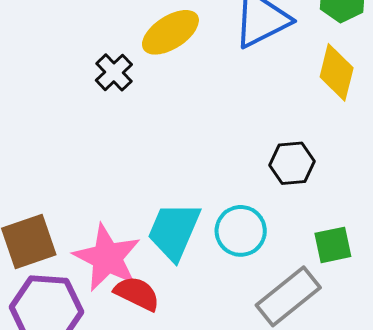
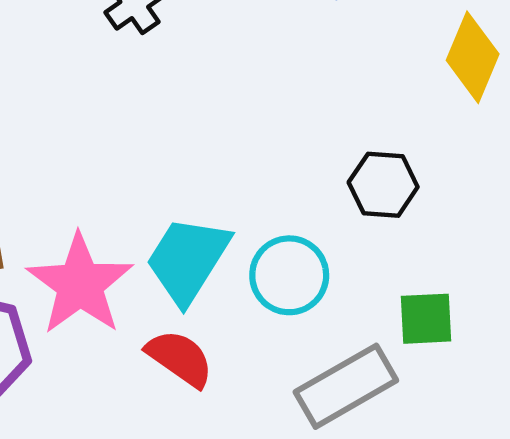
red semicircle: (137, 293) -> (180, 358), moved

